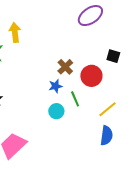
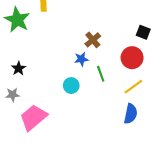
red circle: (91, 76) -> (132, 58), moved
cyan circle: (56, 111) -> (71, 86), moved

